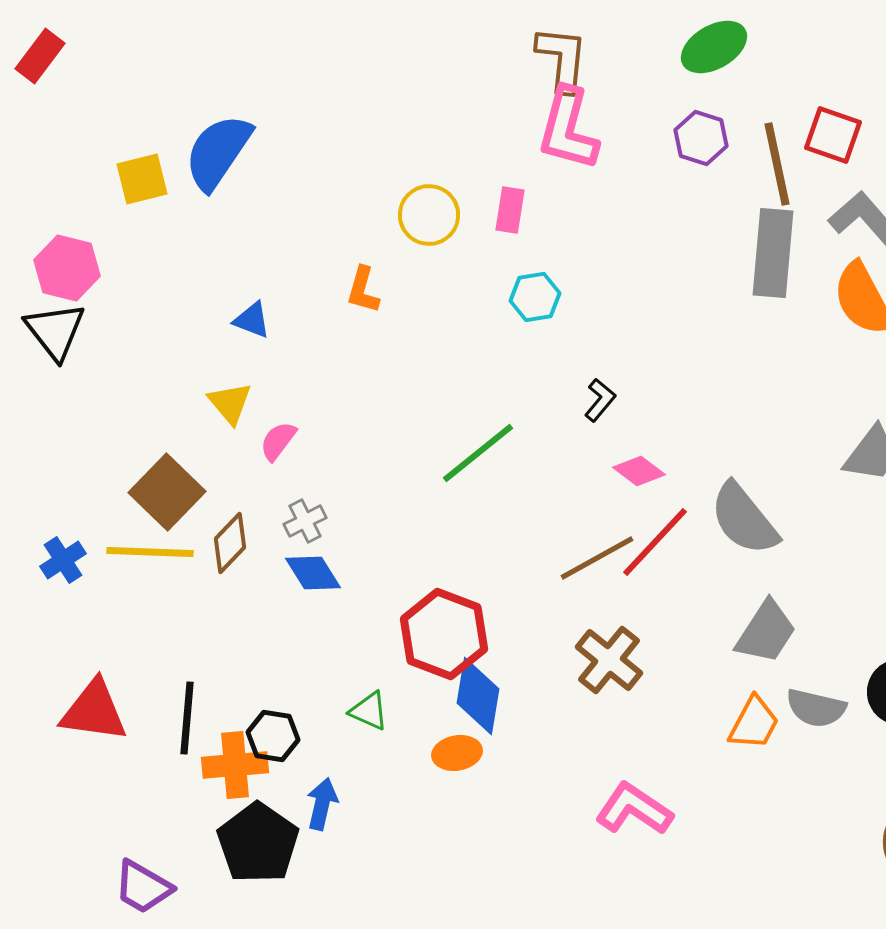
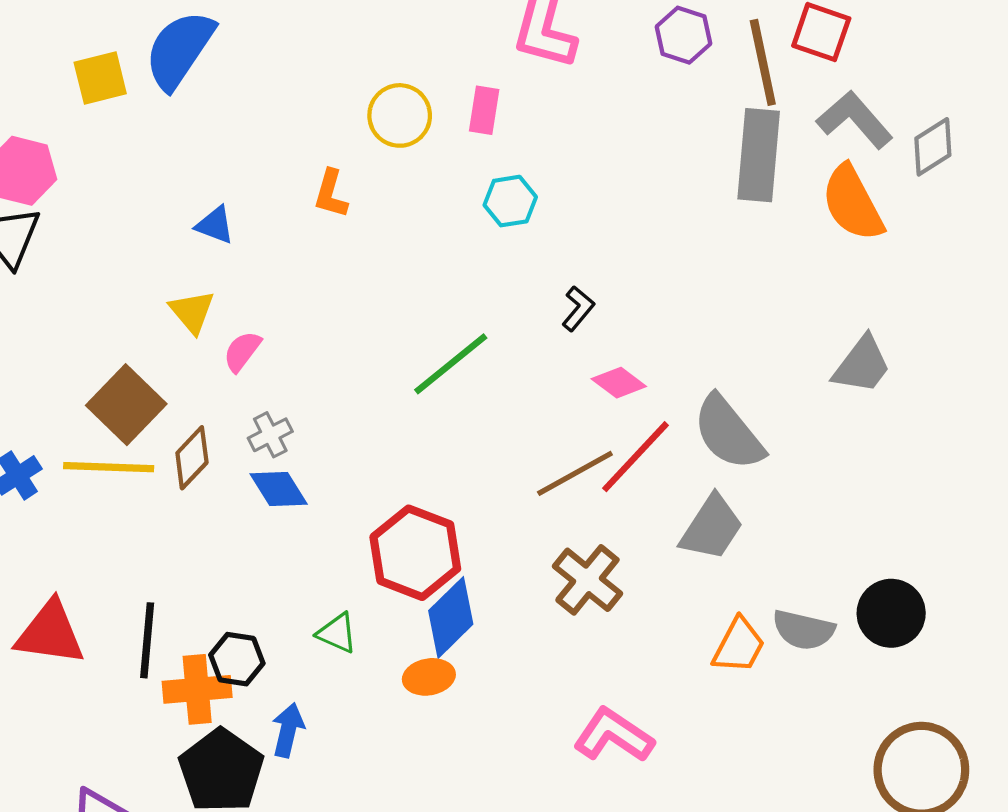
gray trapezoid: (766, 632) -> (712, 528), moved
blue diamond: (478, 696) -> (451, 617), turned 36

